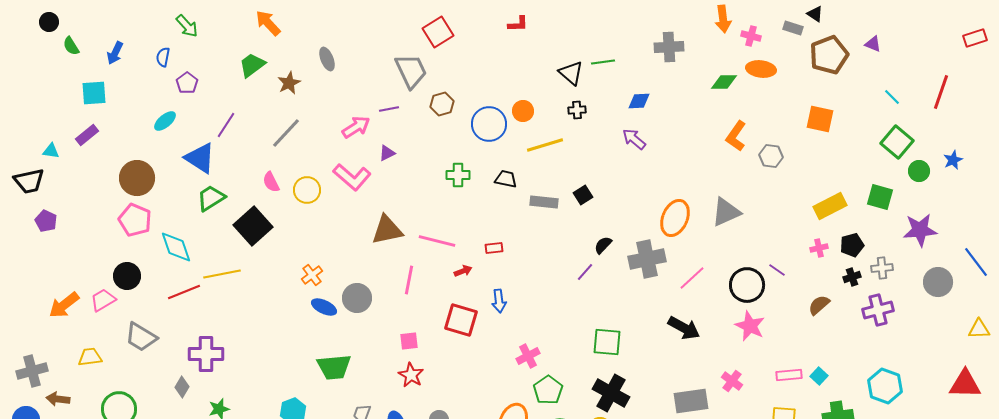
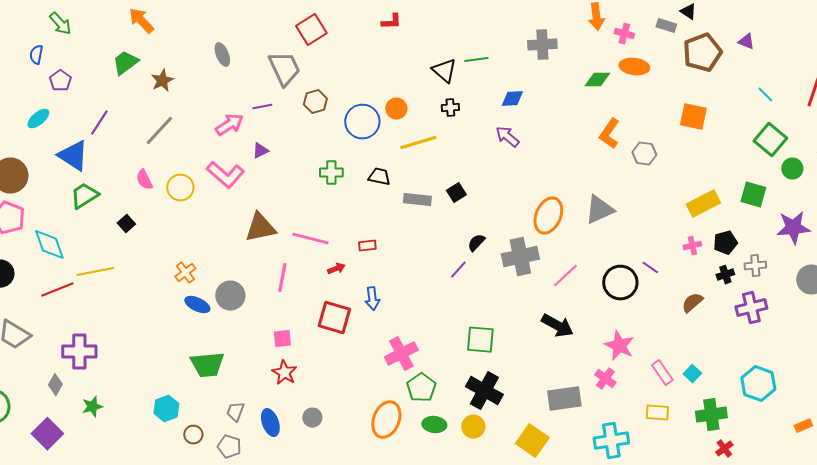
gray ellipse: (327, 59) -> (222, 55), moved
black square: (253, 226) -> (126, 224), size x0.5
pink star: (750, 326) -> (619, 346), moved
pink cross: (528, 356) -> (401, 354), size x1.4
pink rectangle: (789, 375) -> (662, 373), turned 60

